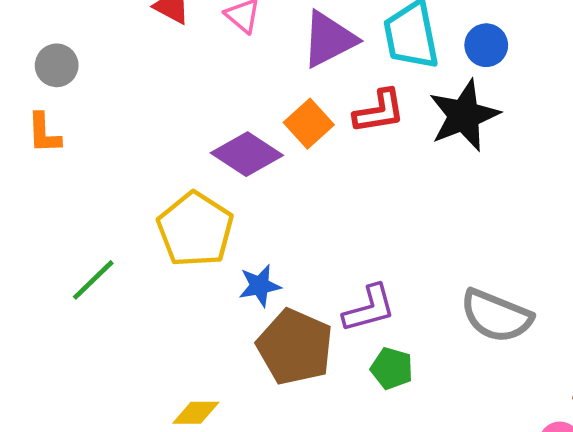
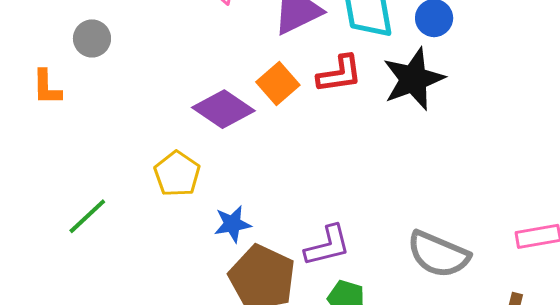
gray circle: (57, 65) -> (92, 38), moved
yellow pentagon: (195, 229) -> (177, 174), size x0.7

